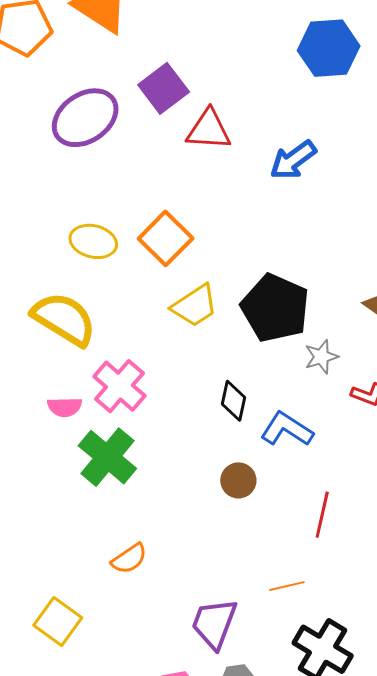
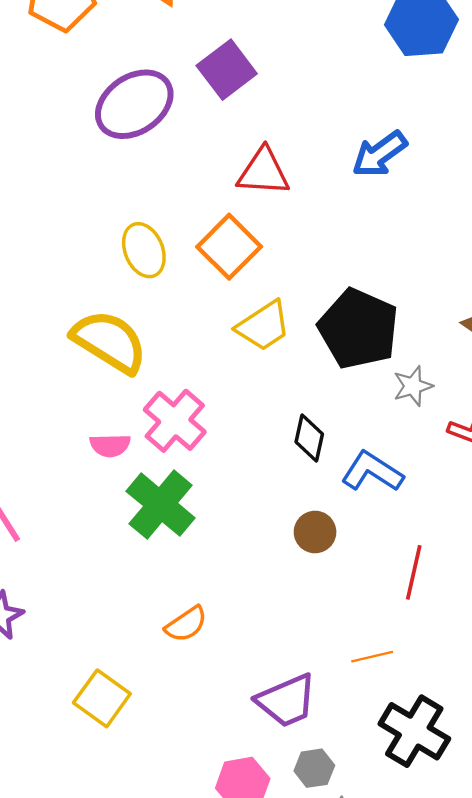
red triangle: (209, 130) -> (263, 172), moved
yellow ellipse: (93, 241) -> (144, 250), turned 54
purple trapezoid: (214, 623) -> (287, 701), turned -134

